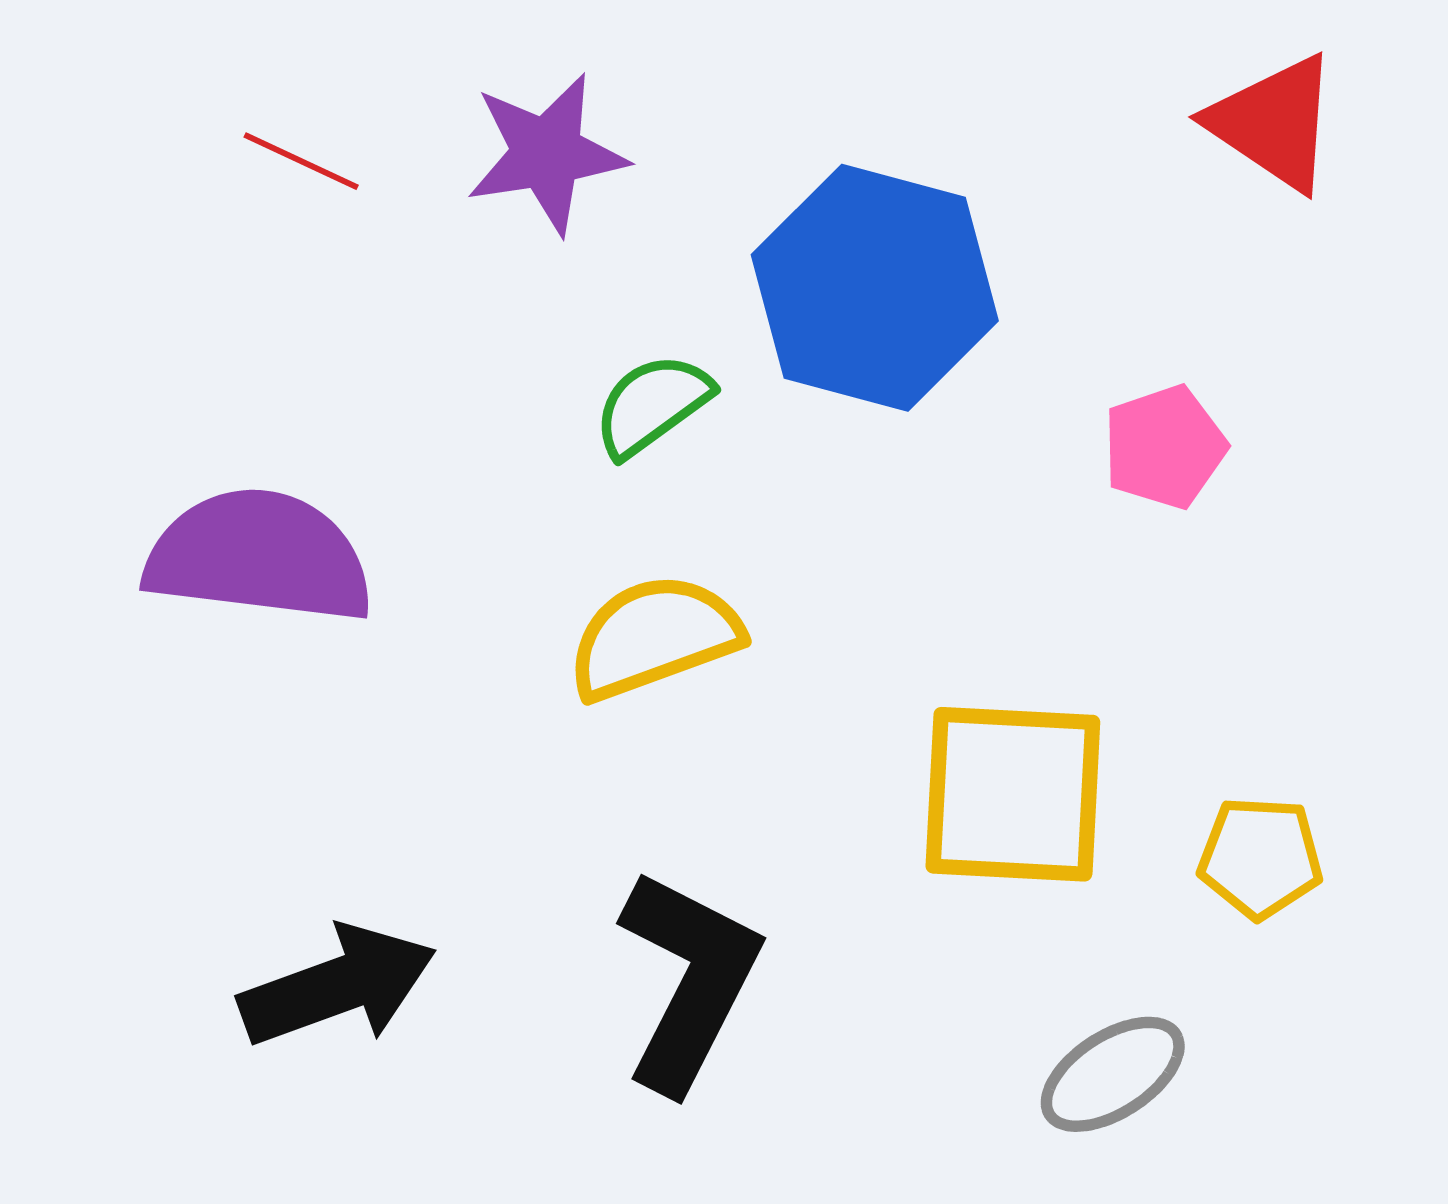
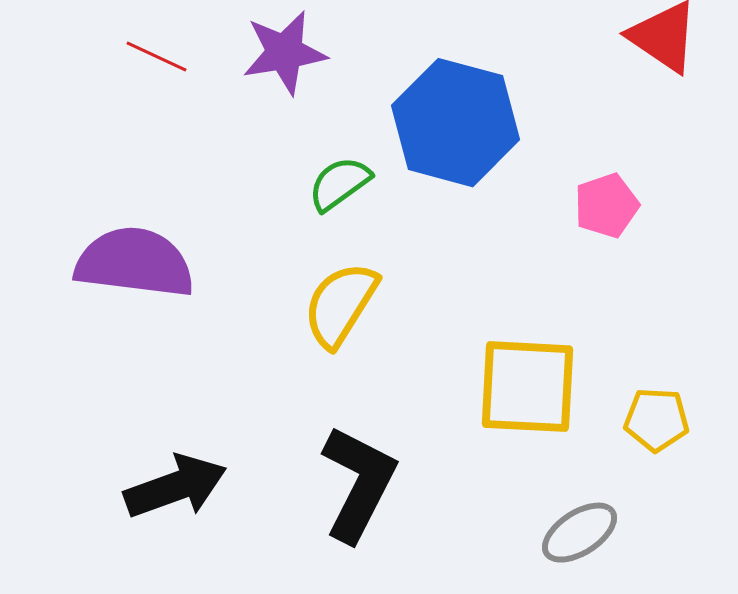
yellow semicircle: (654, 637) -> (340, 305), turned -38

